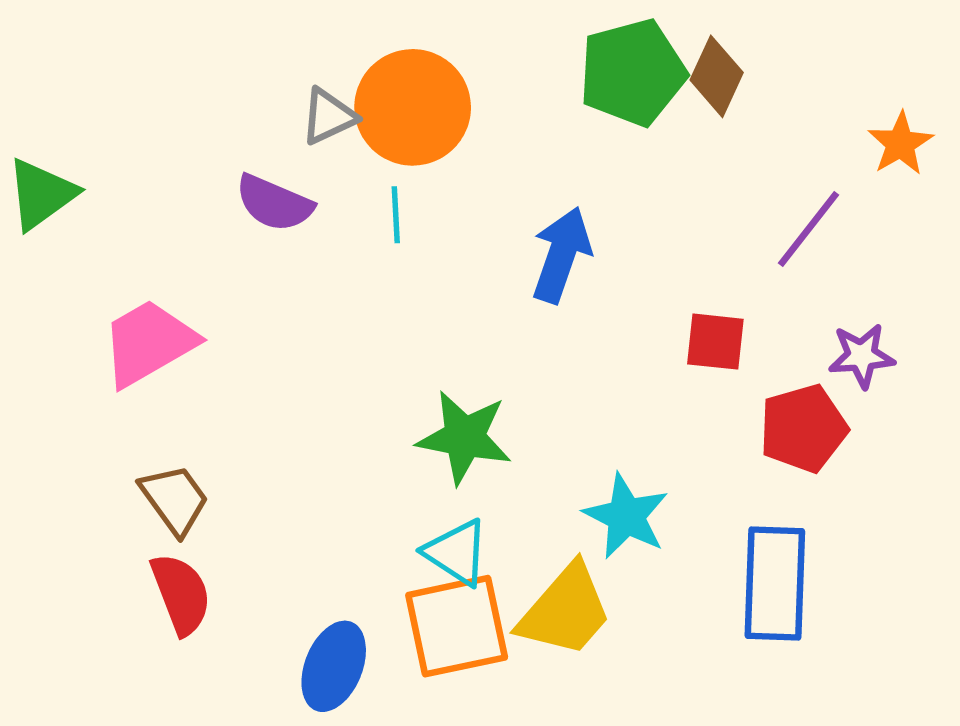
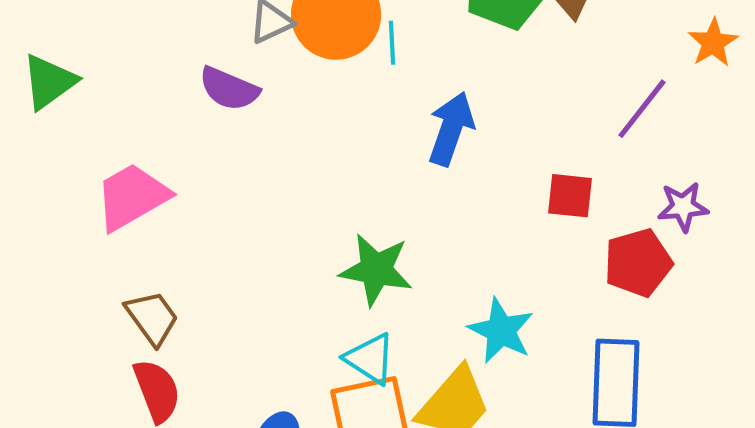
cyan line: (396, 215) -> (392, 43), moved

